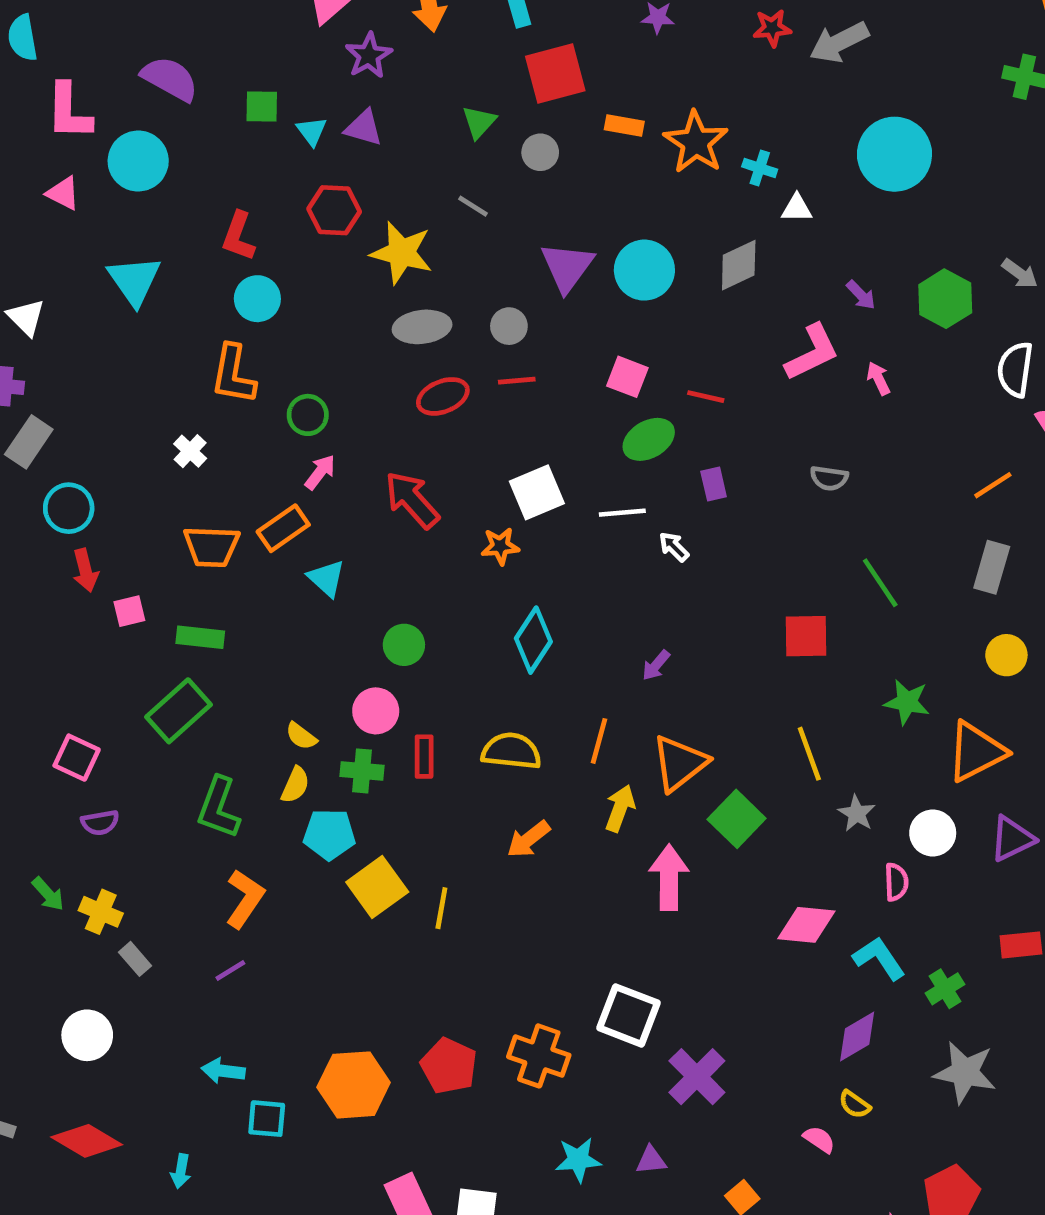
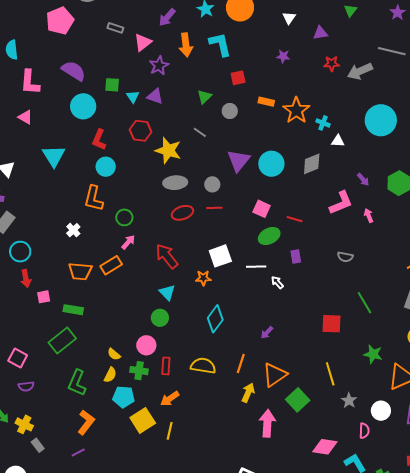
red square: (555, 74) -> (238, 78), size x0.6
cyan circle: (138, 161) -> (83, 106), moved
cyan triangle: (327, 578) -> (167, 293), moved
orange arrow: (528, 839) -> (170, 399), moved

